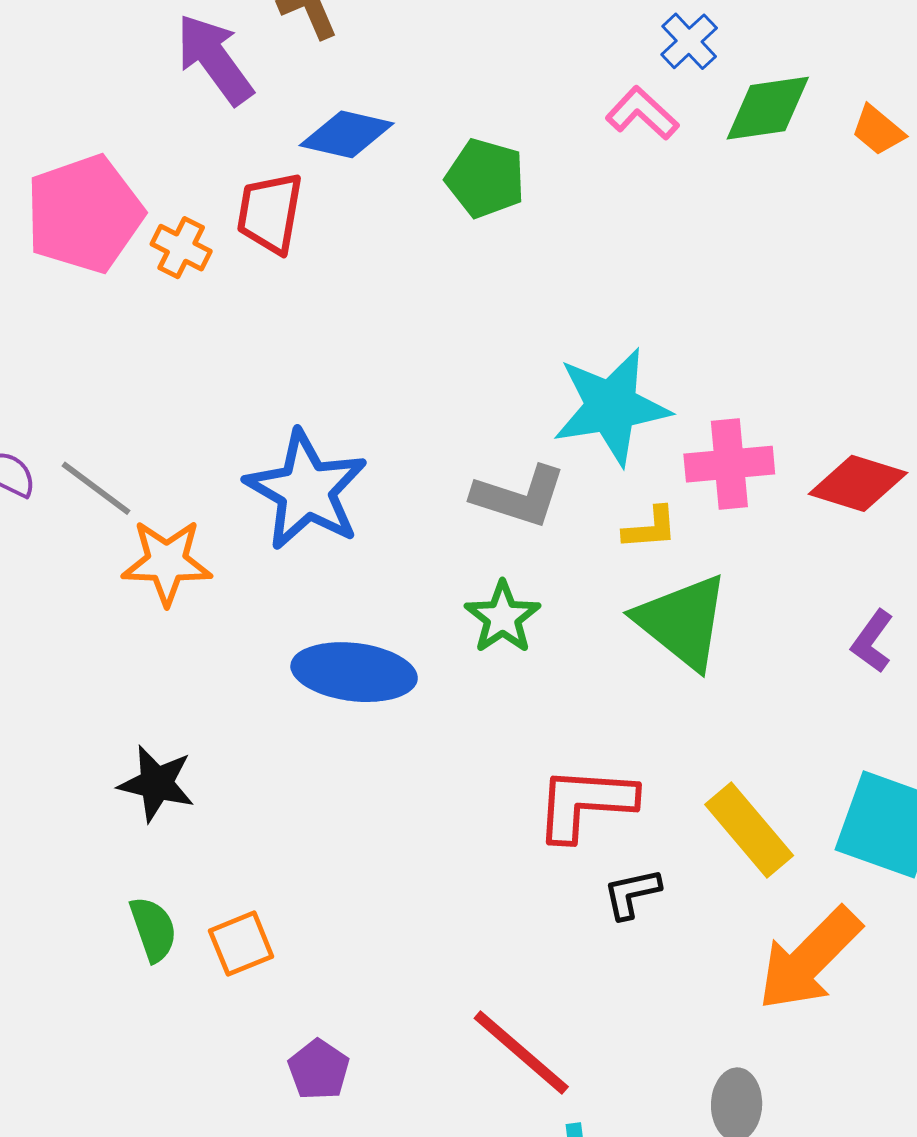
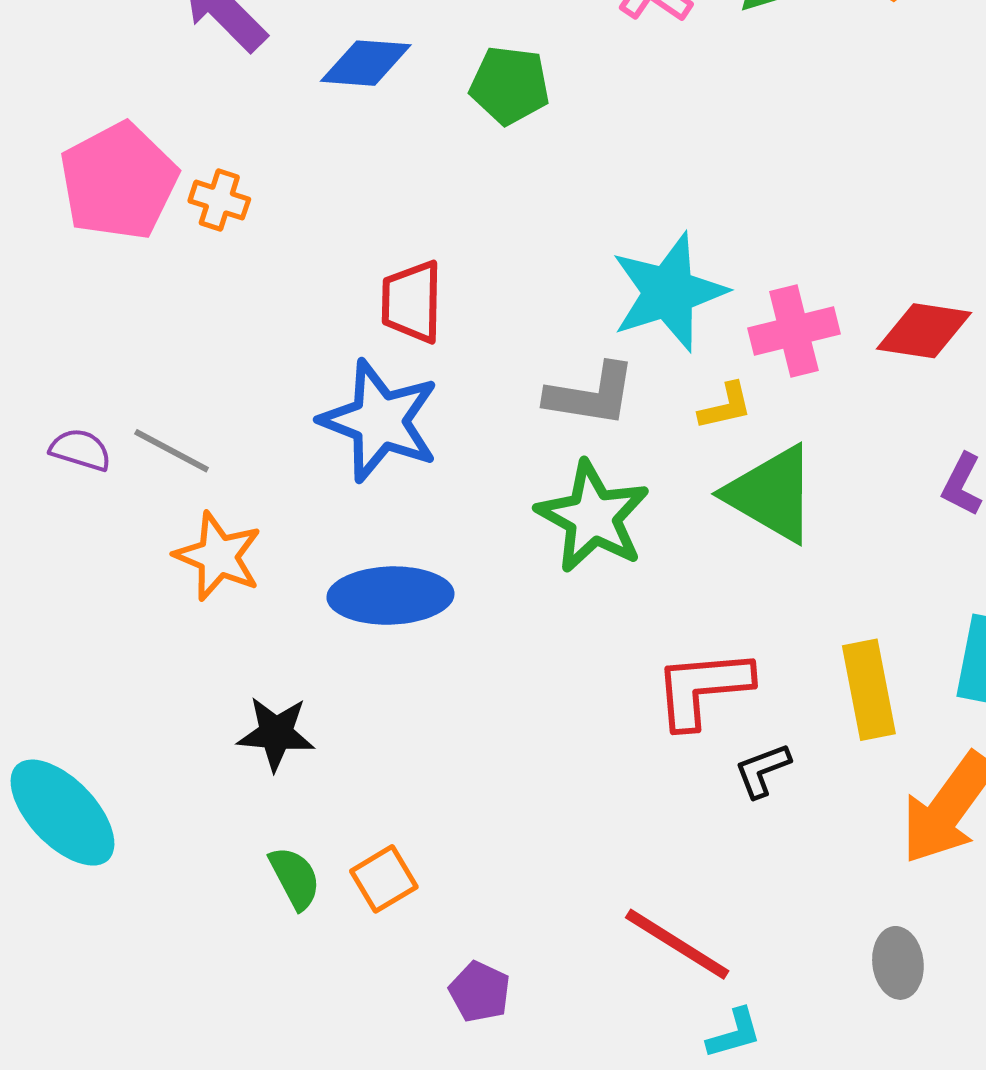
red trapezoid: (270, 213) -> (412, 302), moved
orange star: (167, 562) -> (218, 556), moved, turned 30
green star: (503, 617) -> (593, 517), size x1.5
blue ellipse: (354, 672) -> (390, 596), moved
yellow rectangle: (749, 830) -> (869, 690), turned 38

